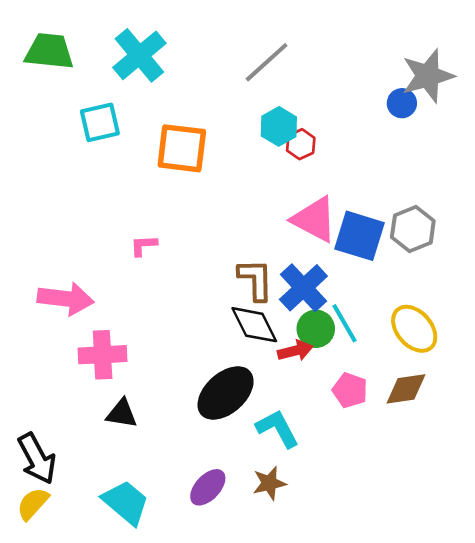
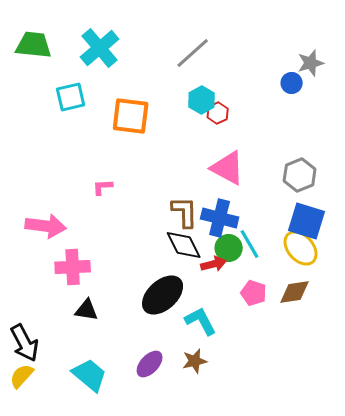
gray star: (428, 76) -> (311, 63), size x0.7
blue square: (360, 236) -> (307, 221), moved
blue cross: (303, 288) -> (220, 218), turned -33

